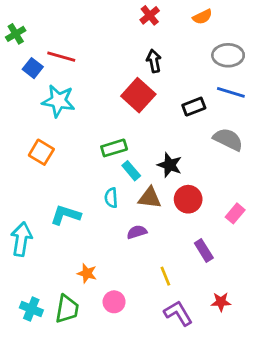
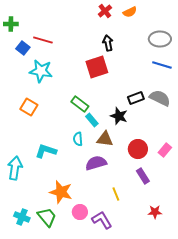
orange semicircle: (202, 17) -> (130, 12), moved
green cross: (16, 34) -> (11, 24), turned 32
red square: (138, 95) -> (97, 67), turned 30
black rectangle: (194, 107) -> (136, 98), moved
green rectangle: (114, 148) -> (80, 104), turned 54
red circle: (188, 199) -> (138, 149), moved
purple semicircle: (137, 232) -> (96, 163), size x1.5
orange star: (87, 273) -> (61, 192), size x1.6
green trapezoid: (67, 309) -> (47, 217), turned -50
purple L-shape: (178, 313) -> (102, 220), moved

